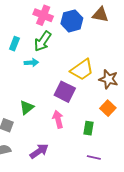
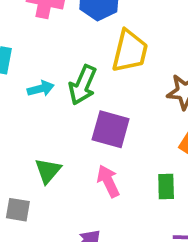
green arrow: (43, 41) -> (83, 85), moved
yellow trapezoid: (82, 70) -> (130, 51), moved, turned -30

